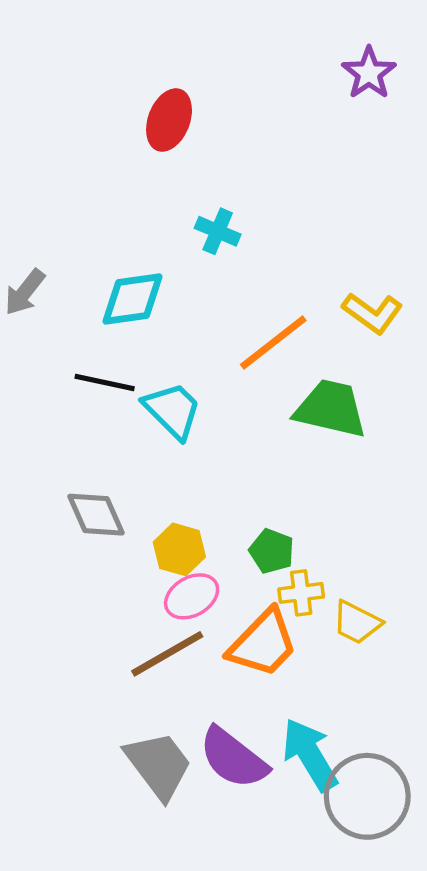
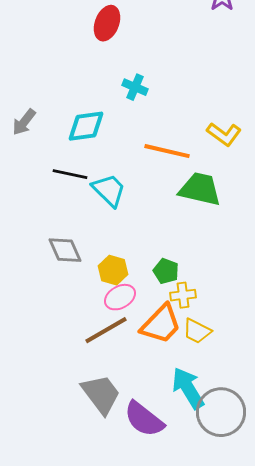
orange line: (273, 343) -> (167, 151), turned 51
yellow trapezoid: (357, 622) -> (197, 331), moved
purple semicircle: (233, 758) -> (144, 419), moved

